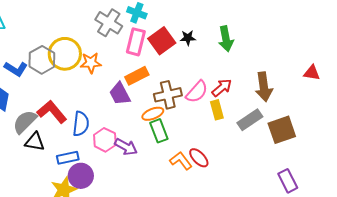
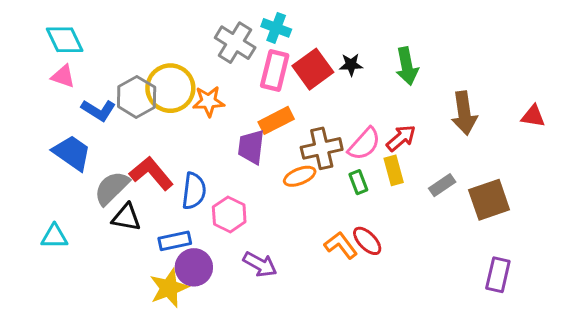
brown arrow: (264, 87) -> (464, 113), moved
purple trapezoid: (120, 94) -> (251, 147), turned 35
gray rectangle: (250, 120) -> (442, 185), size x0.7
green rectangle: (159, 131) -> (358, 182), moved, size x0.7
purple arrow: (126, 147) -> (260, 264), moved
purple rectangle: (288, 181) -> (498, 275), turned 40

